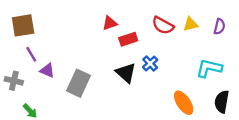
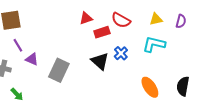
red semicircle: (163, 25) -> (121, 20), moved
cyan L-shape: (209, 68) -> (154, 44), moved

